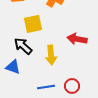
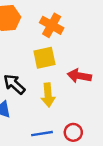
yellow square: (33, 24) -> (44, 58), moved

